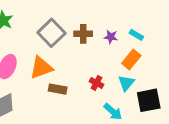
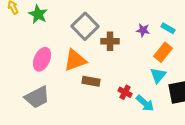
brown cross: (83, 34) -> (110, 41), moved
red cross: (97, 83) -> (125, 92), moved

